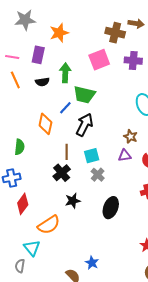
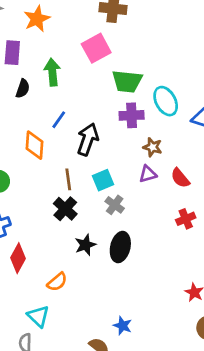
purple cross: (133, 61) -> (132, 115), moved
black semicircle: (42, 82) -> (23, 89), turned -56
green trapezoid: (84, 95) -> (127, 81), moved
black ellipse: (111, 208) -> (120, 247), moved
orange semicircle: (49, 225) -> (57, 282), size x0.7

